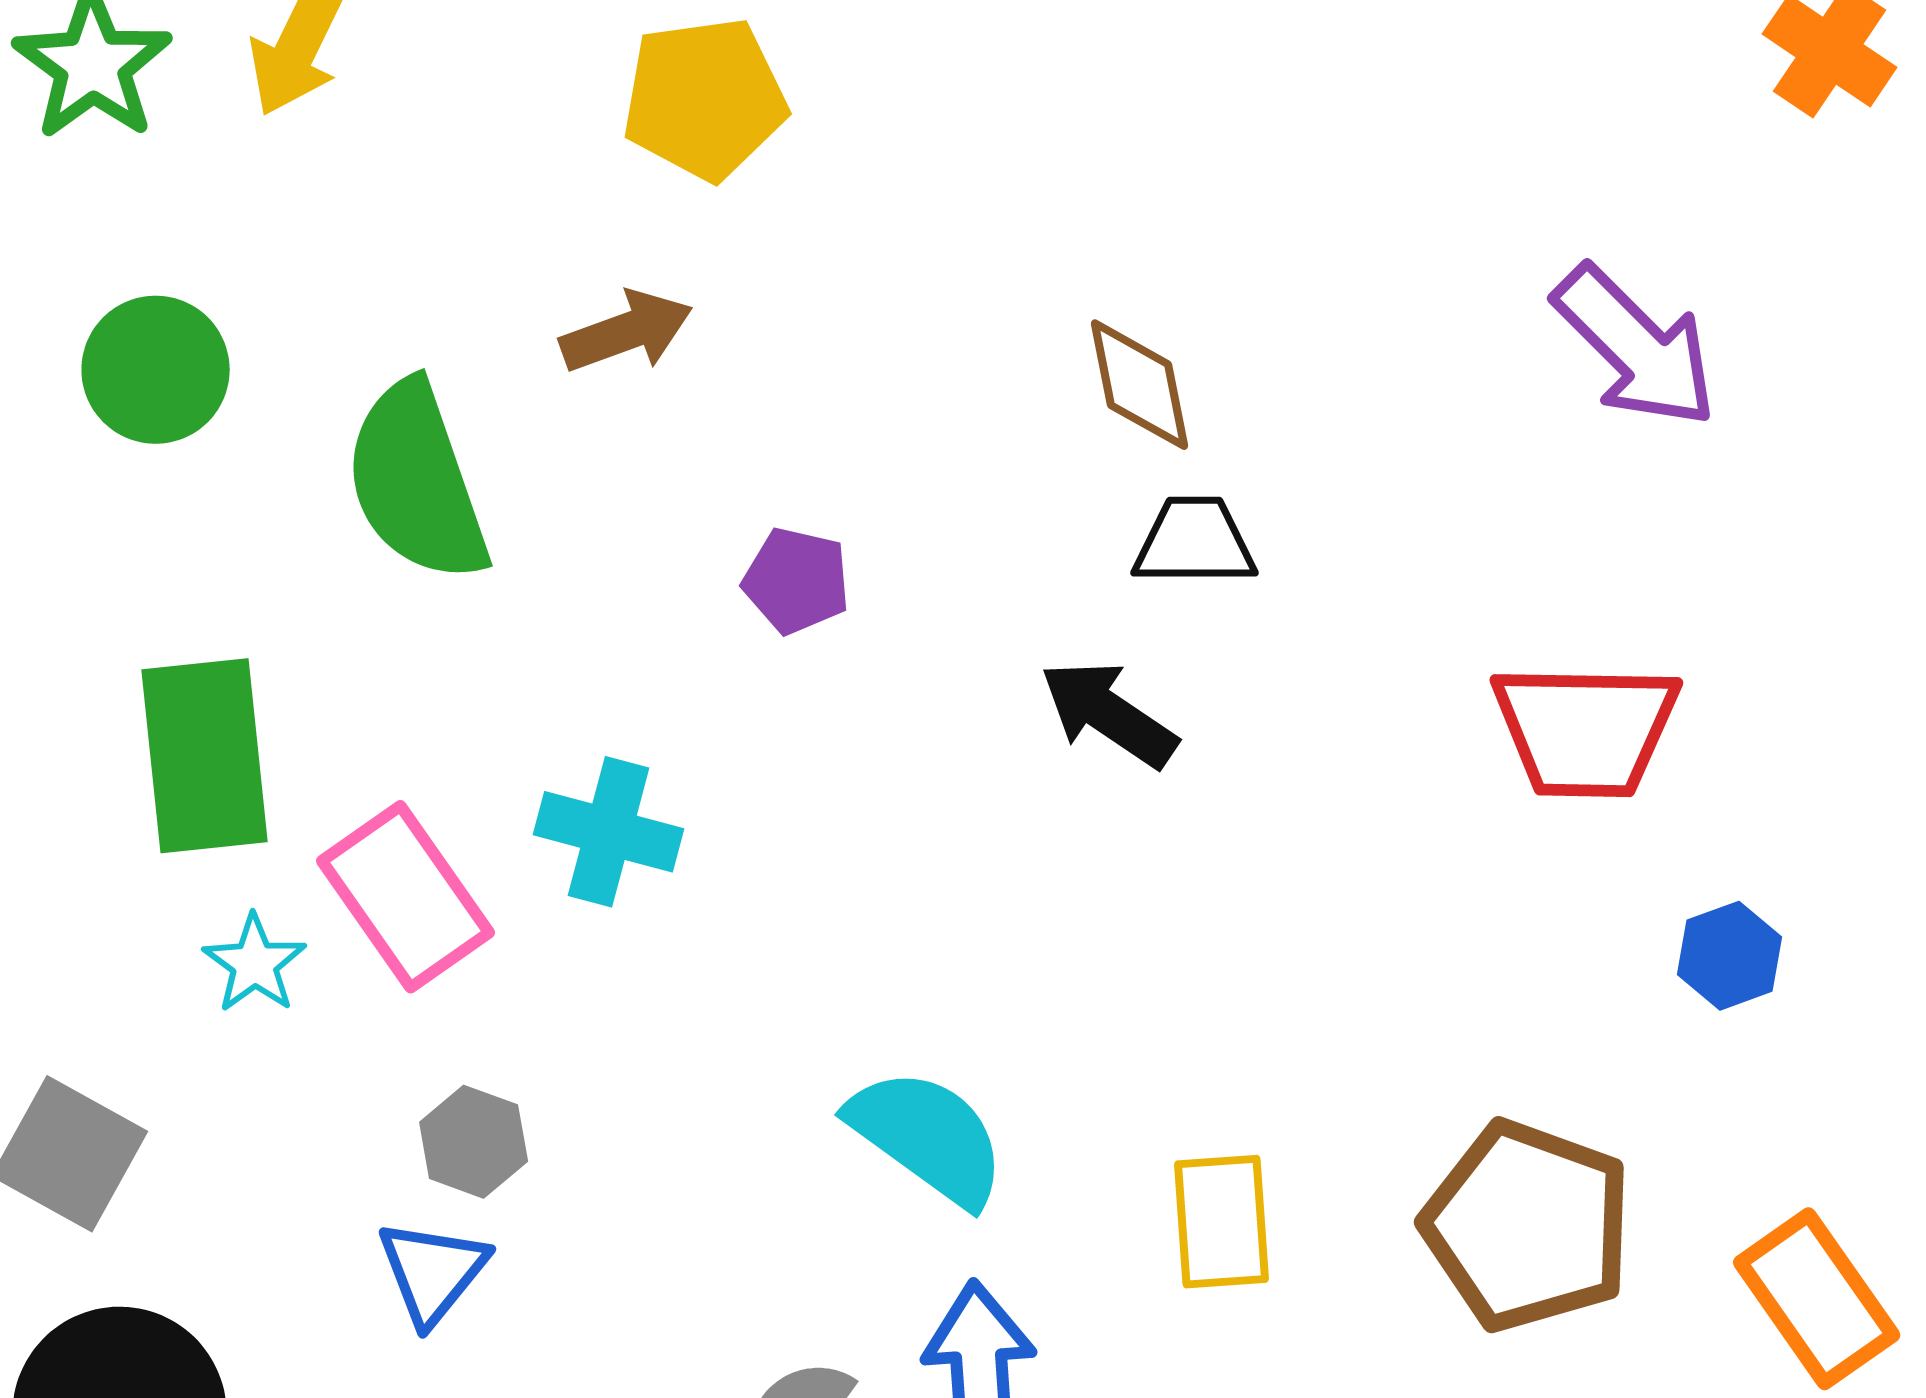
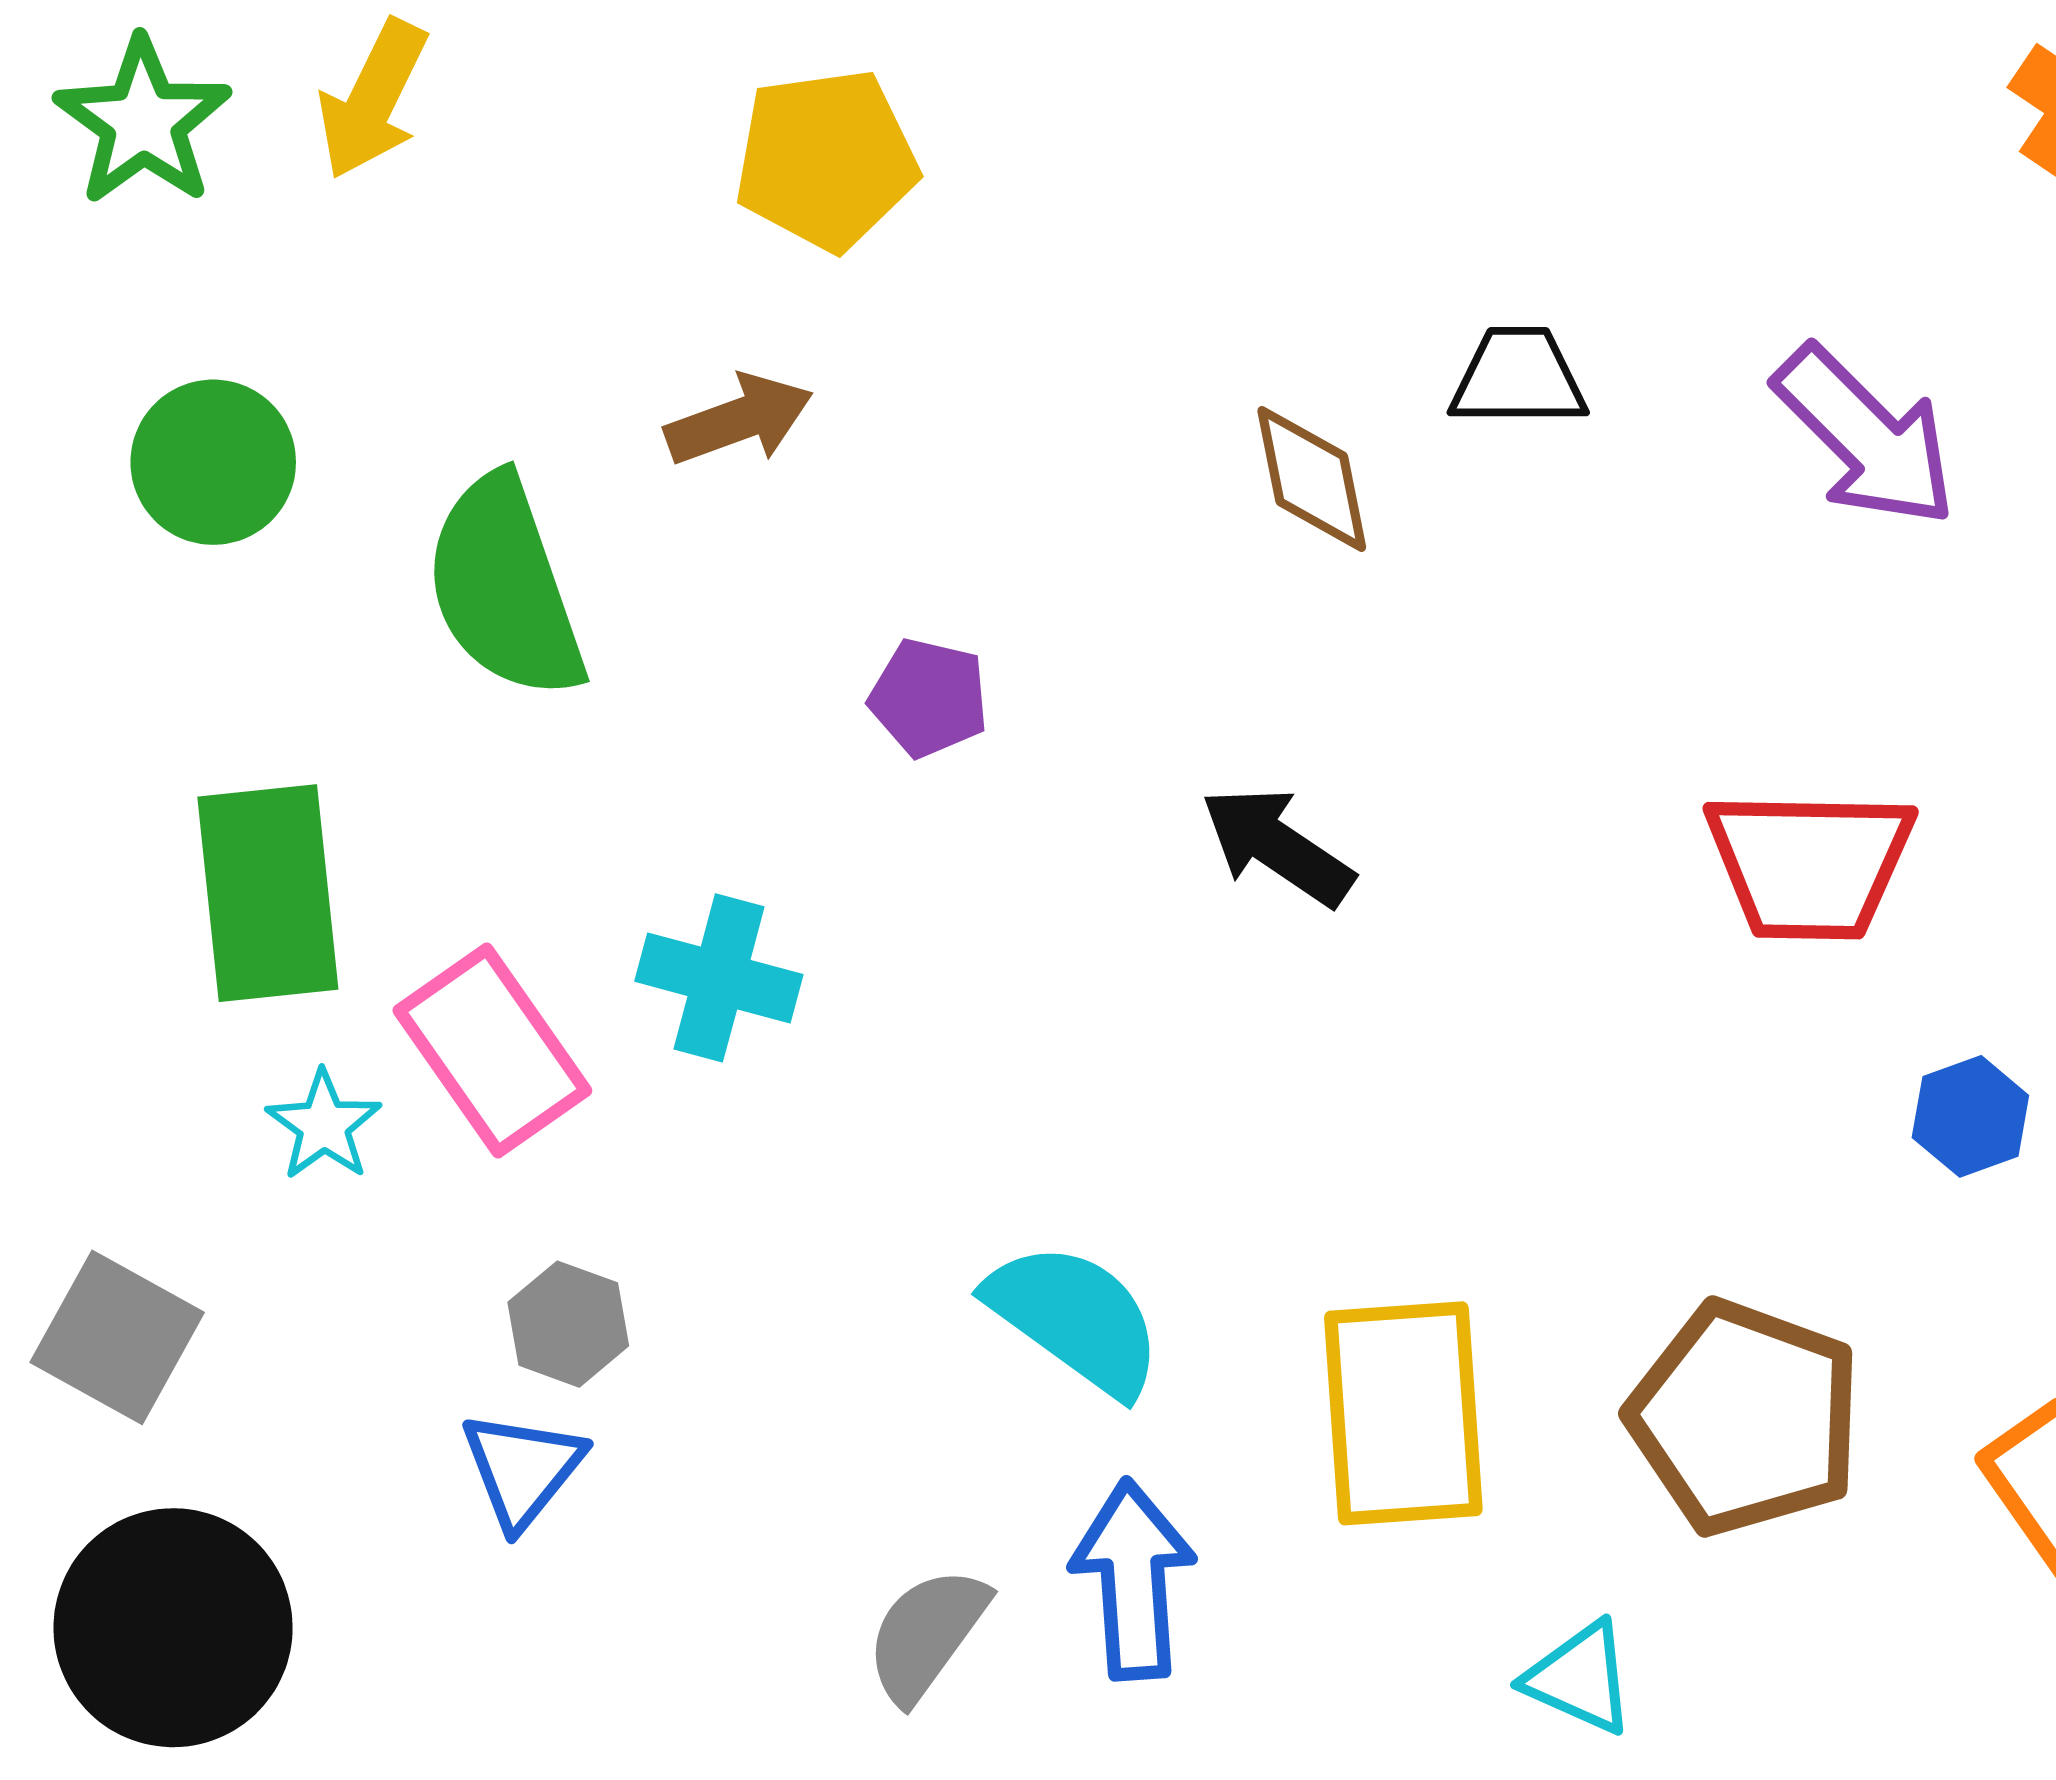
black trapezoid: (1195, 542) -> (1518, 377), moved
yellow rectangle: (1222, 1222) -> (1403, 1413), size x1.5

